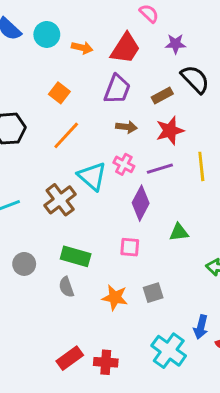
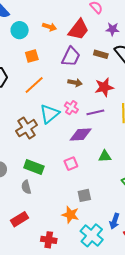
cyan circle: (47, 34) -> (20, 30), moved
orange square: (59, 93) -> (32, 56), turned 32
brown rectangle: (162, 96) -> (101, 54), moved, turned 40
cyan triangle: (92, 176) -> (49, 114), turned 35
purple diamond: (141, 203) -> (81, 135), turned 55
pink square: (130, 247) -> (71, 164), turned -32
orange star: (115, 298) -> (70, 215), moved
red rectangle: (70, 358) -> (20, 219), moved

